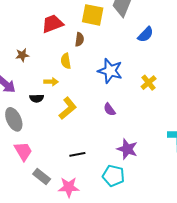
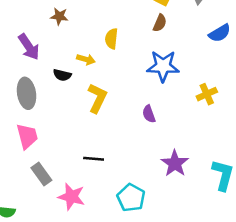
brown semicircle: (79, 39) -> (160, 23), moved
blue star: (110, 71) -> (163, 66), turned -30
yellow L-shape: (68, 108) -> (97, 98), turned -40
purple star: (127, 149) -> (175, 163), moved

